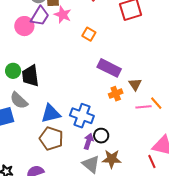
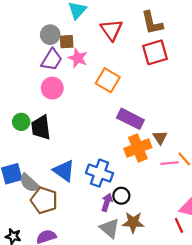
pink circle: (24, 26) -> (52, 88), moved
orange square: (89, 34) -> (108, 80), size x1.5
orange cross: (116, 94) -> (138, 148), size x1.6
gray semicircle: (19, 100) -> (29, 183), moved
blue triangle: (51, 114) -> (64, 171), turned 50
brown pentagon: (51, 139) -> (44, 200), moved

